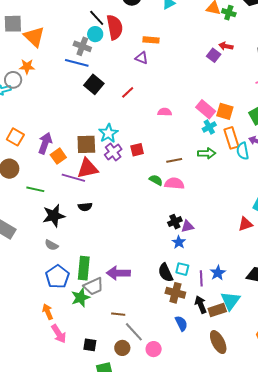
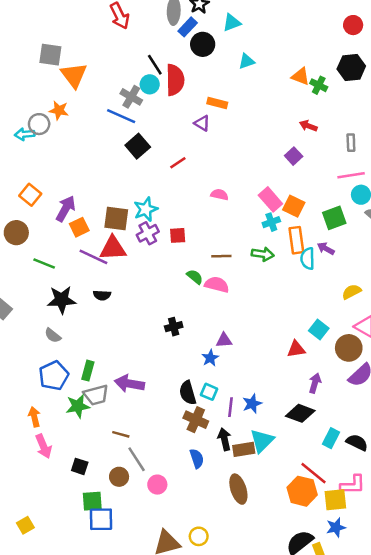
purple square: (214, 55) -> (294, 156), moved
black cross: (175, 222) -> (174, 327), moved
green rectangle: (84, 268) -> (88, 371), size x0.7

